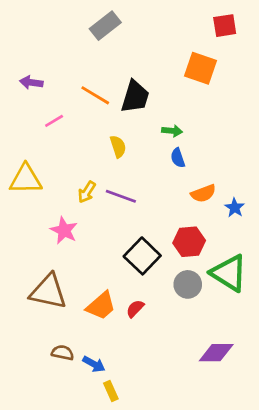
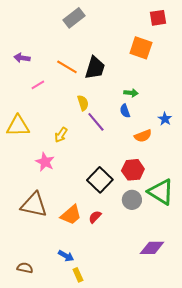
green arrow: (172, 131) -> (131, 93), moved
purple line: (121, 196) -> (96, 122), moved, turned 30
blue star: (235, 208) -> (165, 119), moved
brown semicircle: (63, 353) -> (25, 268), moved

